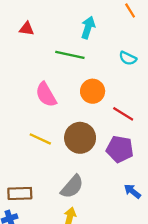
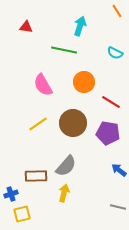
yellow line: (40, 139) -> (38, 124), turned -60
brown rectangle: (20, 193) -> (36, 176), moved

